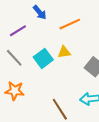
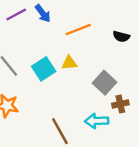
purple line: (18, 31) -> (16, 14), moved

